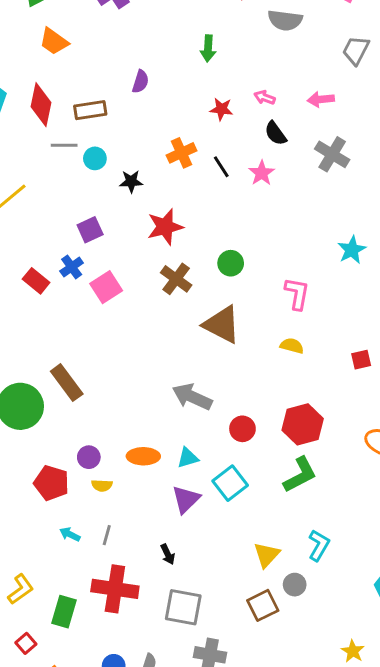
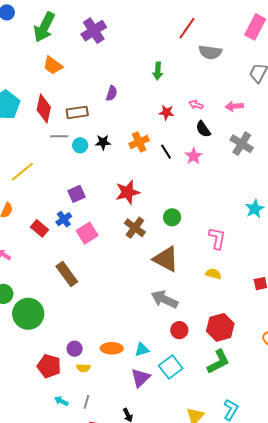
black star: (131, 181) -> (103, 142), moved
brown rectangle: (67, 383) -> (67, 274), moved
gray arrow: (192, 397) -> (164, 299), moved

